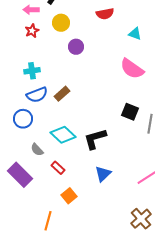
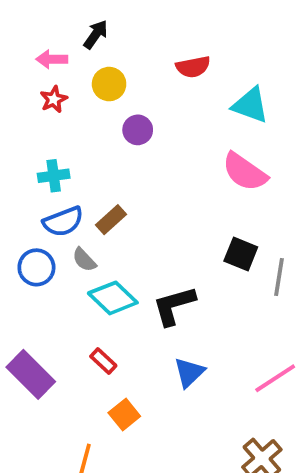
cyan triangle: (135, 34) -> (250, 105), size x1.5
gray semicircle: (37, 150) -> (84, 260), moved

